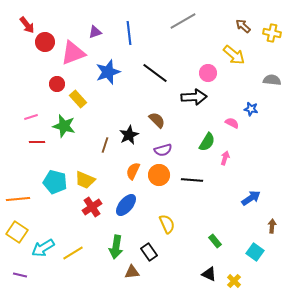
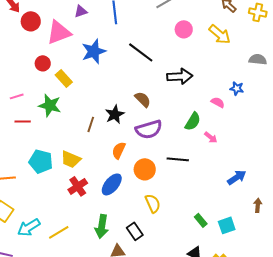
pink circle: (208, 73) -> (184, 29), moved
purple semicircle: (163, 150) -> (149, 129), size x1.5
pink arrow: (225, 158) -> (211, 137), turned 112
orange circle: (159, 175) -> (145, 169), moved
cyan square: (255, 252) -> (227, 225), moved, turned 36

